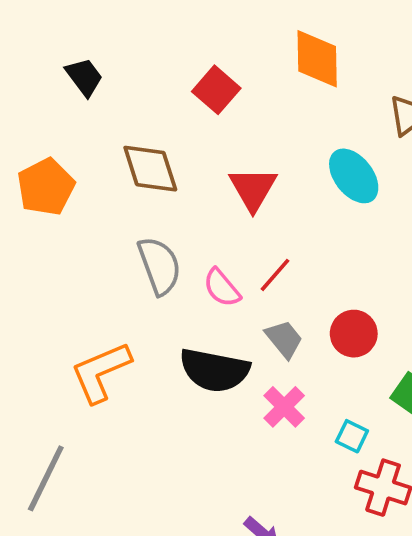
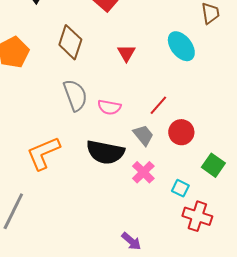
brown diamond: (150, 169) -> (70, 42), turned 36
red triangle: (253, 189) -> (126, 53), size x0.7
red line: (275, 275) -> (158, 105), moved
pink semicircle: (222, 288) -> (109, 107), turned -40

